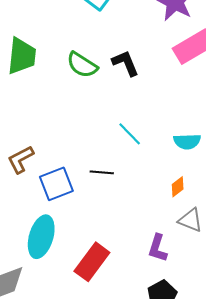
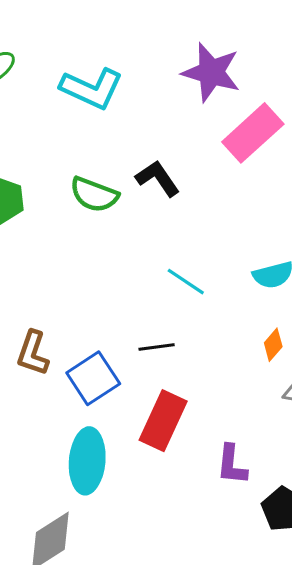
brown L-shape: (21, 159) -> (33, 353), turned -32
purple L-shape: (158, 248) -> (232, 465), moved
red rectangle: (92, 262) -> (163, 421), moved

